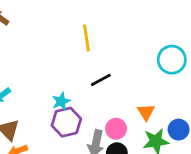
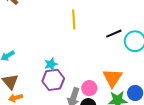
black line: (101, 80) -> (114, 34), moved
orange triangle: (146, 112) -> (112, 78), size x1.5

